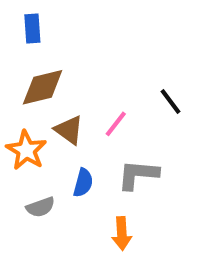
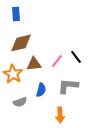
black line: (170, 102) -> (76, 57), moved
brown triangle: (69, 130) -> (34, 64), turned -42

